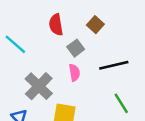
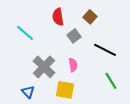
black line: (114, 65) -> (105, 50), turned 40
pink semicircle: (74, 73) -> (73, 65), moved

